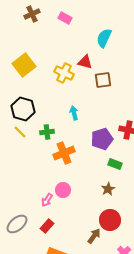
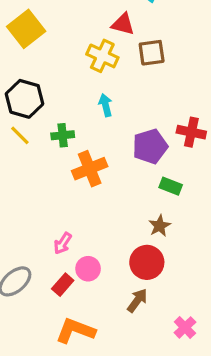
yellow cross: (64, 73) -> (102, 56), moved
pink circle: (63, 190) -> (88, 269), moved
red circle: (110, 220) -> (147, 262), moved

